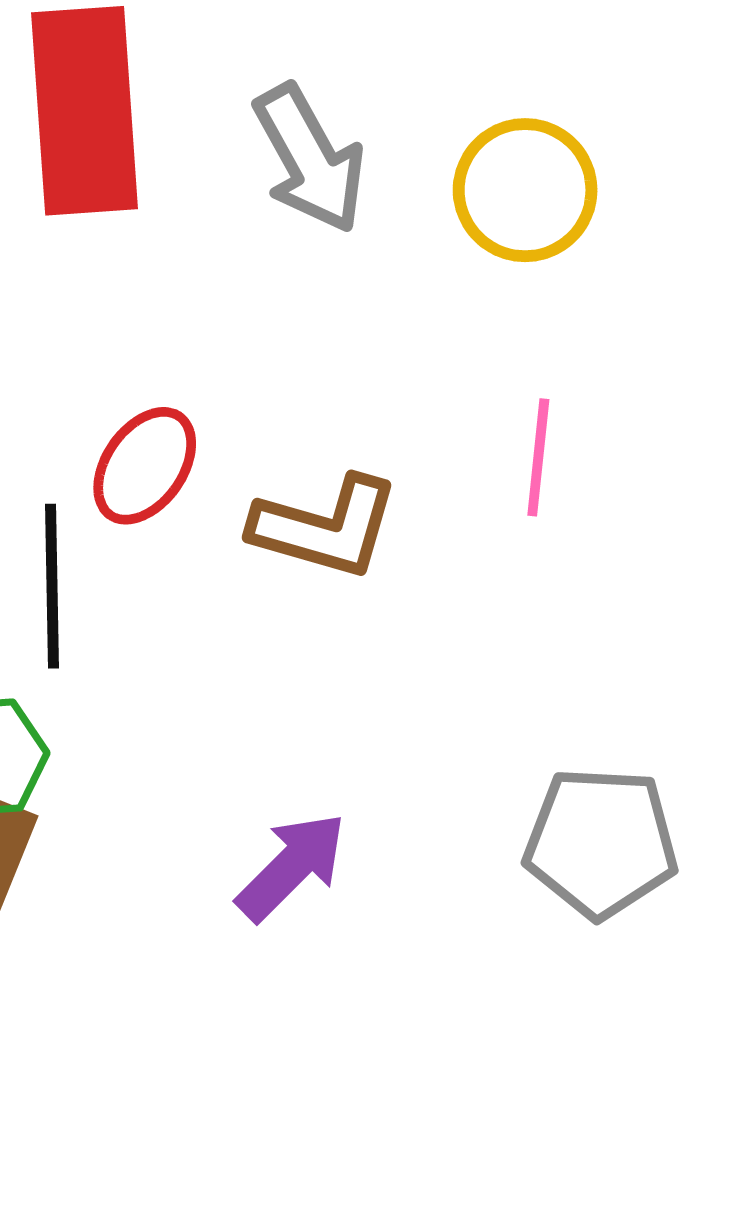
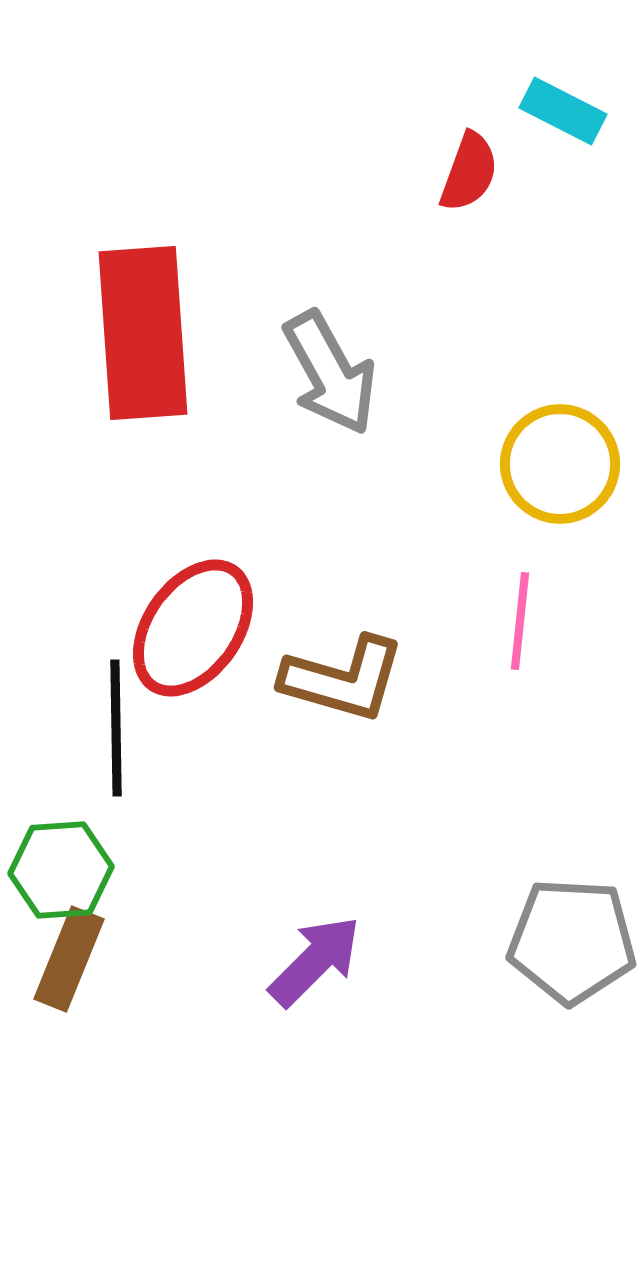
yellow circle: (525, 190) -> (560, 464), moved
red ellipse: (145, 466) -> (193, 628), size x1.4

